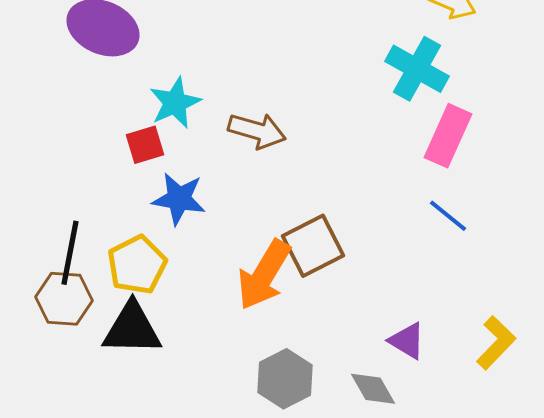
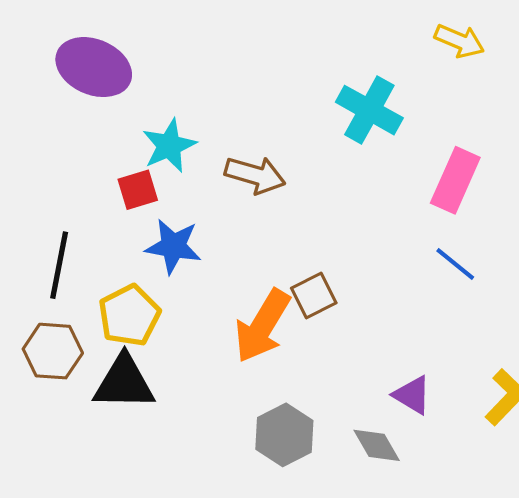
cyan cross: (417, 69) -> (369, 110), moved
brown square: (313, 246) -> (314, 296), size x0.7
black line: (70, 253) -> (59, 265), moved

